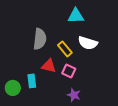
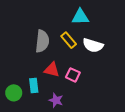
yellow rectangle: (65, 49) -> (69, 40), moved
purple star: (74, 95) -> (56, 100), moved

